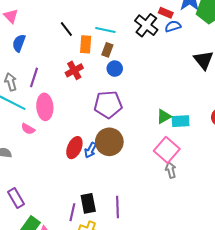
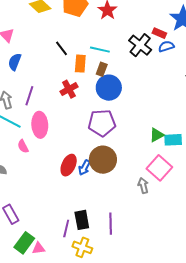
blue circle: (115, 69) -> (109, 88), size x1.6
pink semicircle: (28, 129) -> (23, 146), turned 32
gray arrow: (171, 170) -> (143, 186), moved

